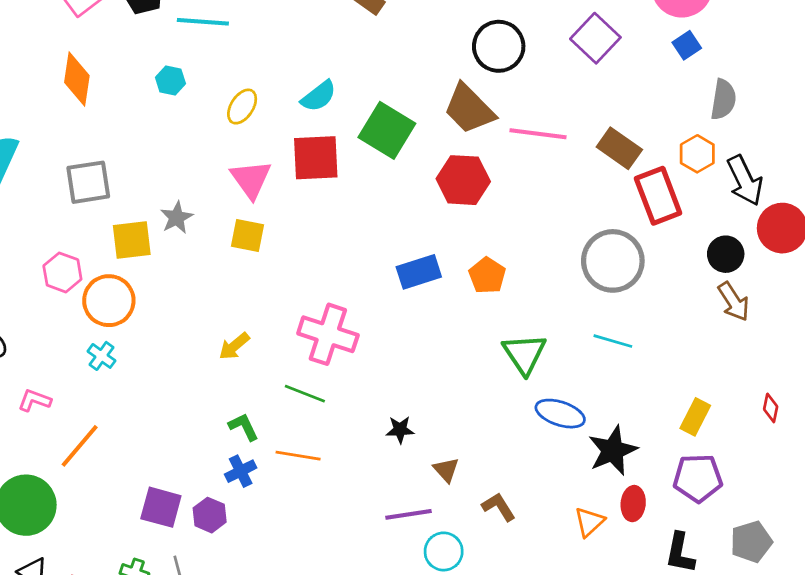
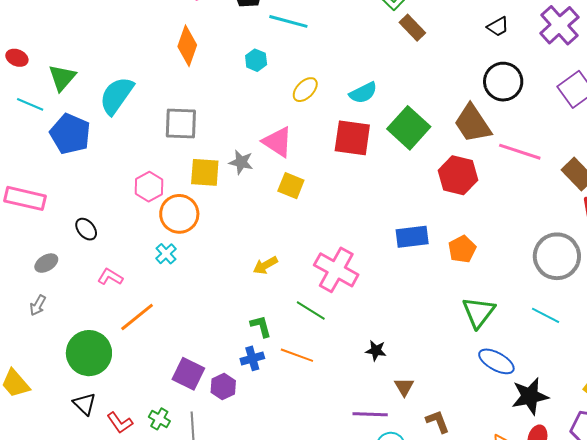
pink triangle: (251, 179) -> (277, 142), moved, turned -32
gray star: (177, 217) -> (241, 162), turned 30

